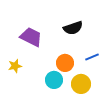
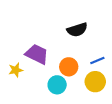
purple trapezoid: (31, 37) -> (37, 54), moved
yellow circle: (81, 84) -> (95, 82), moved

